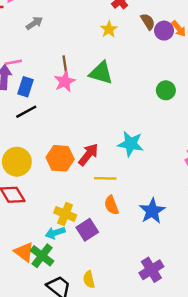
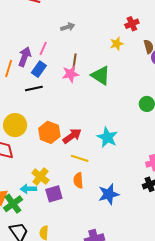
gray arrow: (34, 23) -> (68, 27), moved
pink line: (13, 62) -> (43, 48), moved, turned -72

